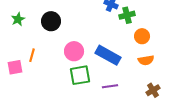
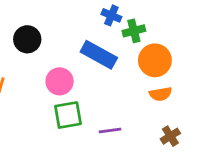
orange circle: (142, 36) -> (155, 60), size x1.5
blue rectangle: (108, 55) -> (99, 55), moved

